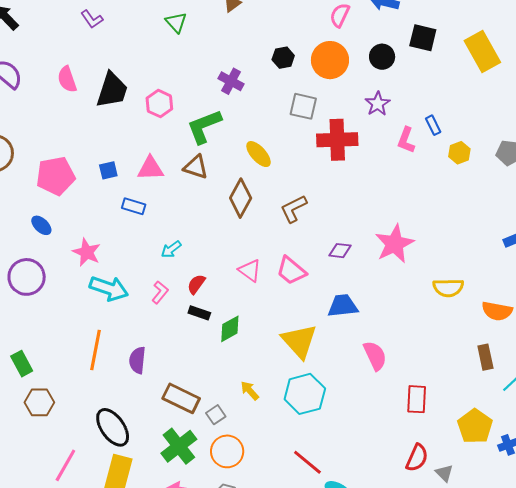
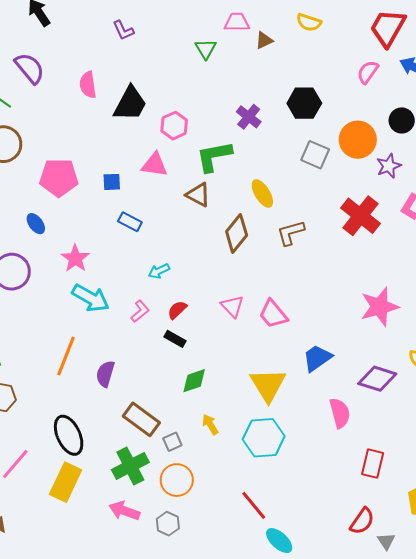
black hexagon: (283, 58) -> (304, 103), size x1.5
orange circle: (330, 60) -> (358, 140), moved
red cross: (337, 140) -> (360, 216), moved, turned 30
pink triangle: (150, 168) -> (154, 165), moved
brown L-shape: (294, 209) -> (291, 233), moved
purple diamond: (340, 251) -> (377, 379), moved, size x1.6
blue trapezoid: (343, 306) -> (317, 358), turned -40
green diamond: (230, 329) -> (194, 381), moved

